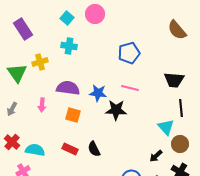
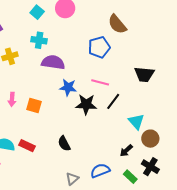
brown semicircle: (177, 30) -> (117, 24), moved
purple semicircle: (68, 88) -> (53, 62), moved
black line: (181, 108) -> (113, 101), moved, turned 42
orange square: (73, 115) -> (34, 105), moved
red rectangle: (70, 149) -> (27, 146), moved

